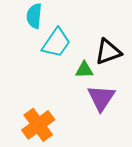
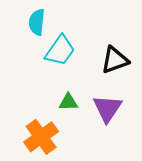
green triangle: (84, 70) -> (68, 102), moved

